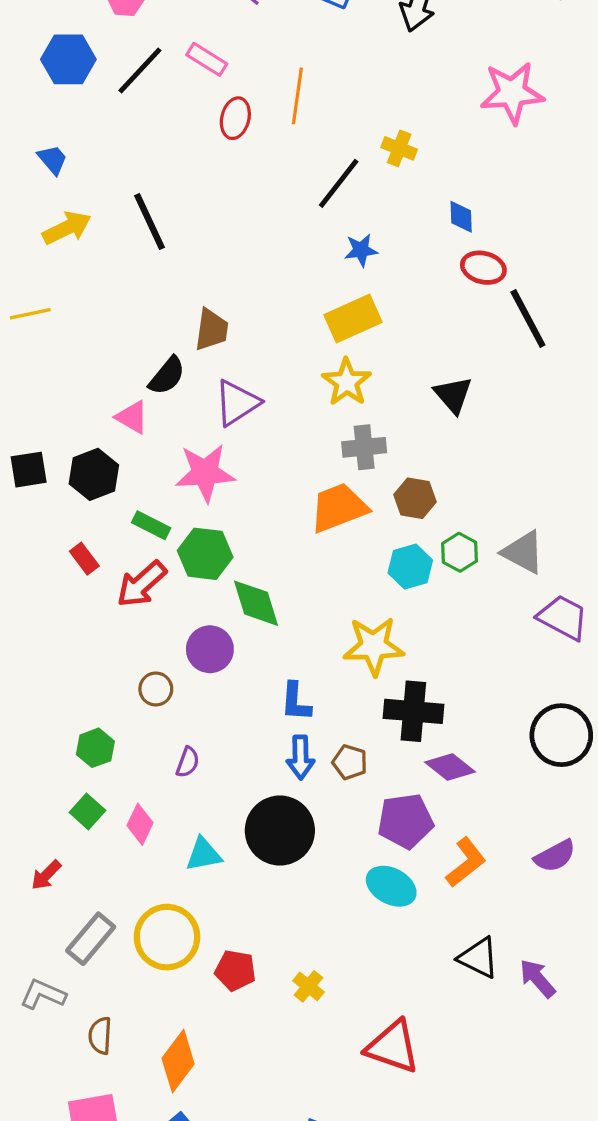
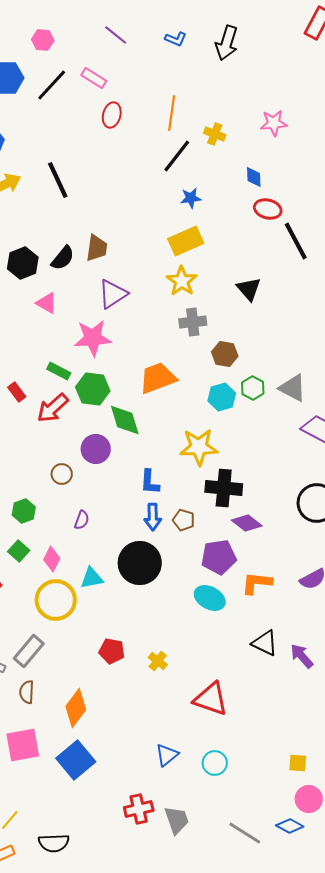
pink star: (512, 93) -> (274, 123), moved, size x0.7
orange line: (297, 96) -> (172, 113), moved
black semicircle: (167, 376) -> (63, 258), moved
black hexagon: (94, 474) -> (23, 263), moved
orange trapezoid: (339, 508) -> (158, 378), moved
orange L-shape: (466, 862) -> (257, 583), turned -136
yellow circle: (167, 937) -> (56, 600), moved
gray rectangle: (91, 939) -> (29, 651), moved

